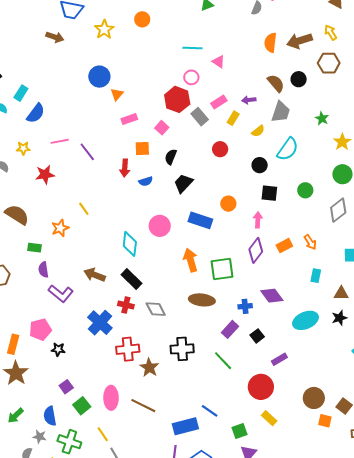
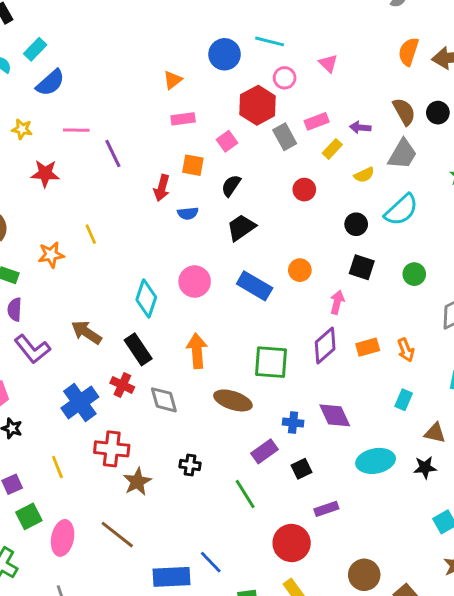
cyan line: (192, 48) -> (270, 41), moved
blue circle: (99, 77) -> (225, 54), moved
orange arrow: (191, 260) -> (197, 351), moved
black cross: (182, 349) -> (190, 465), size x0.6
pink ellipse: (111, 398) -> (63, 538), moved
yellow line: (103, 434) -> (57, 467), moved

